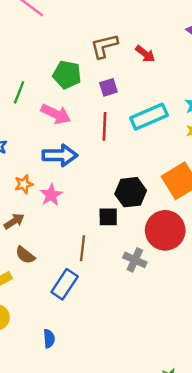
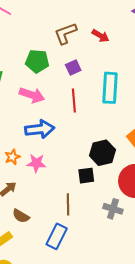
cyan rectangle: (149, 117) -> (110, 88), turned -56
pink star: (51, 195) -> (36, 163), turned -30

